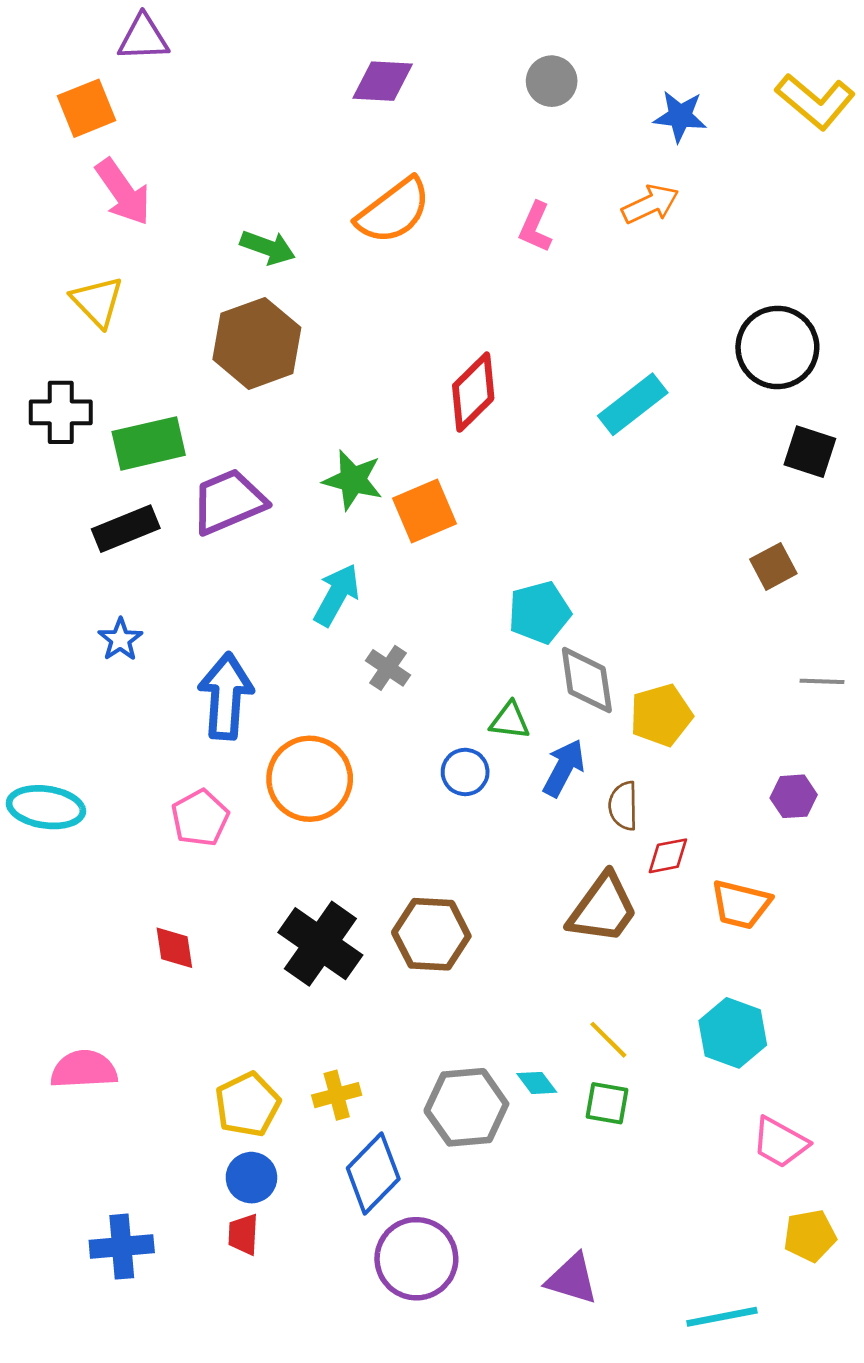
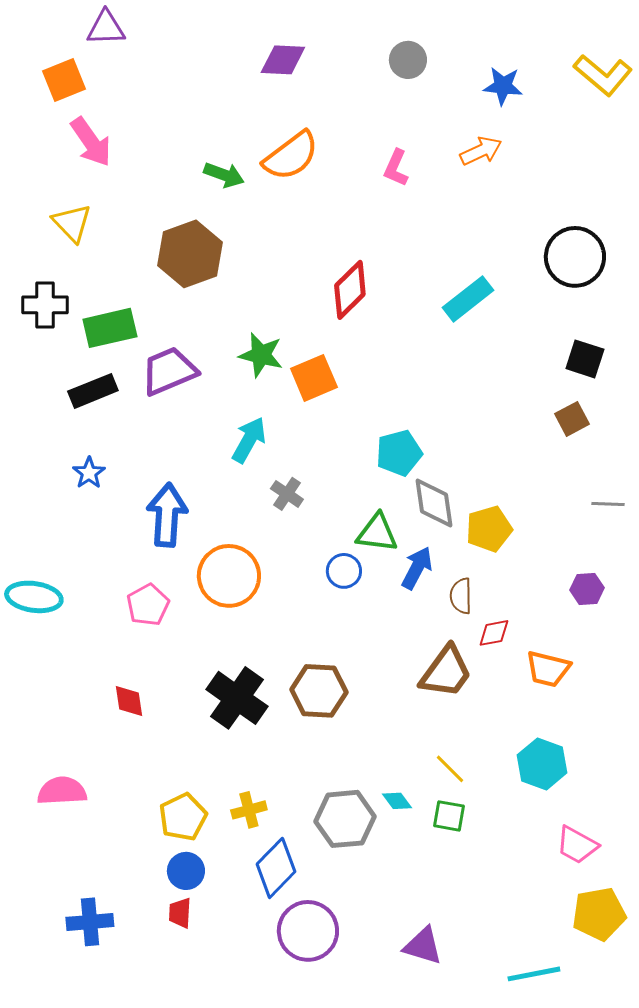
green arrow: (268, 247) -> (224, 175), moved
black square: (810, 452) -> (585, 359), moved
green triangle: (510, 721) -> (377, 533), size x1.4
yellow pentagon: (810, 1236) -> (599, 914), size x1.4

